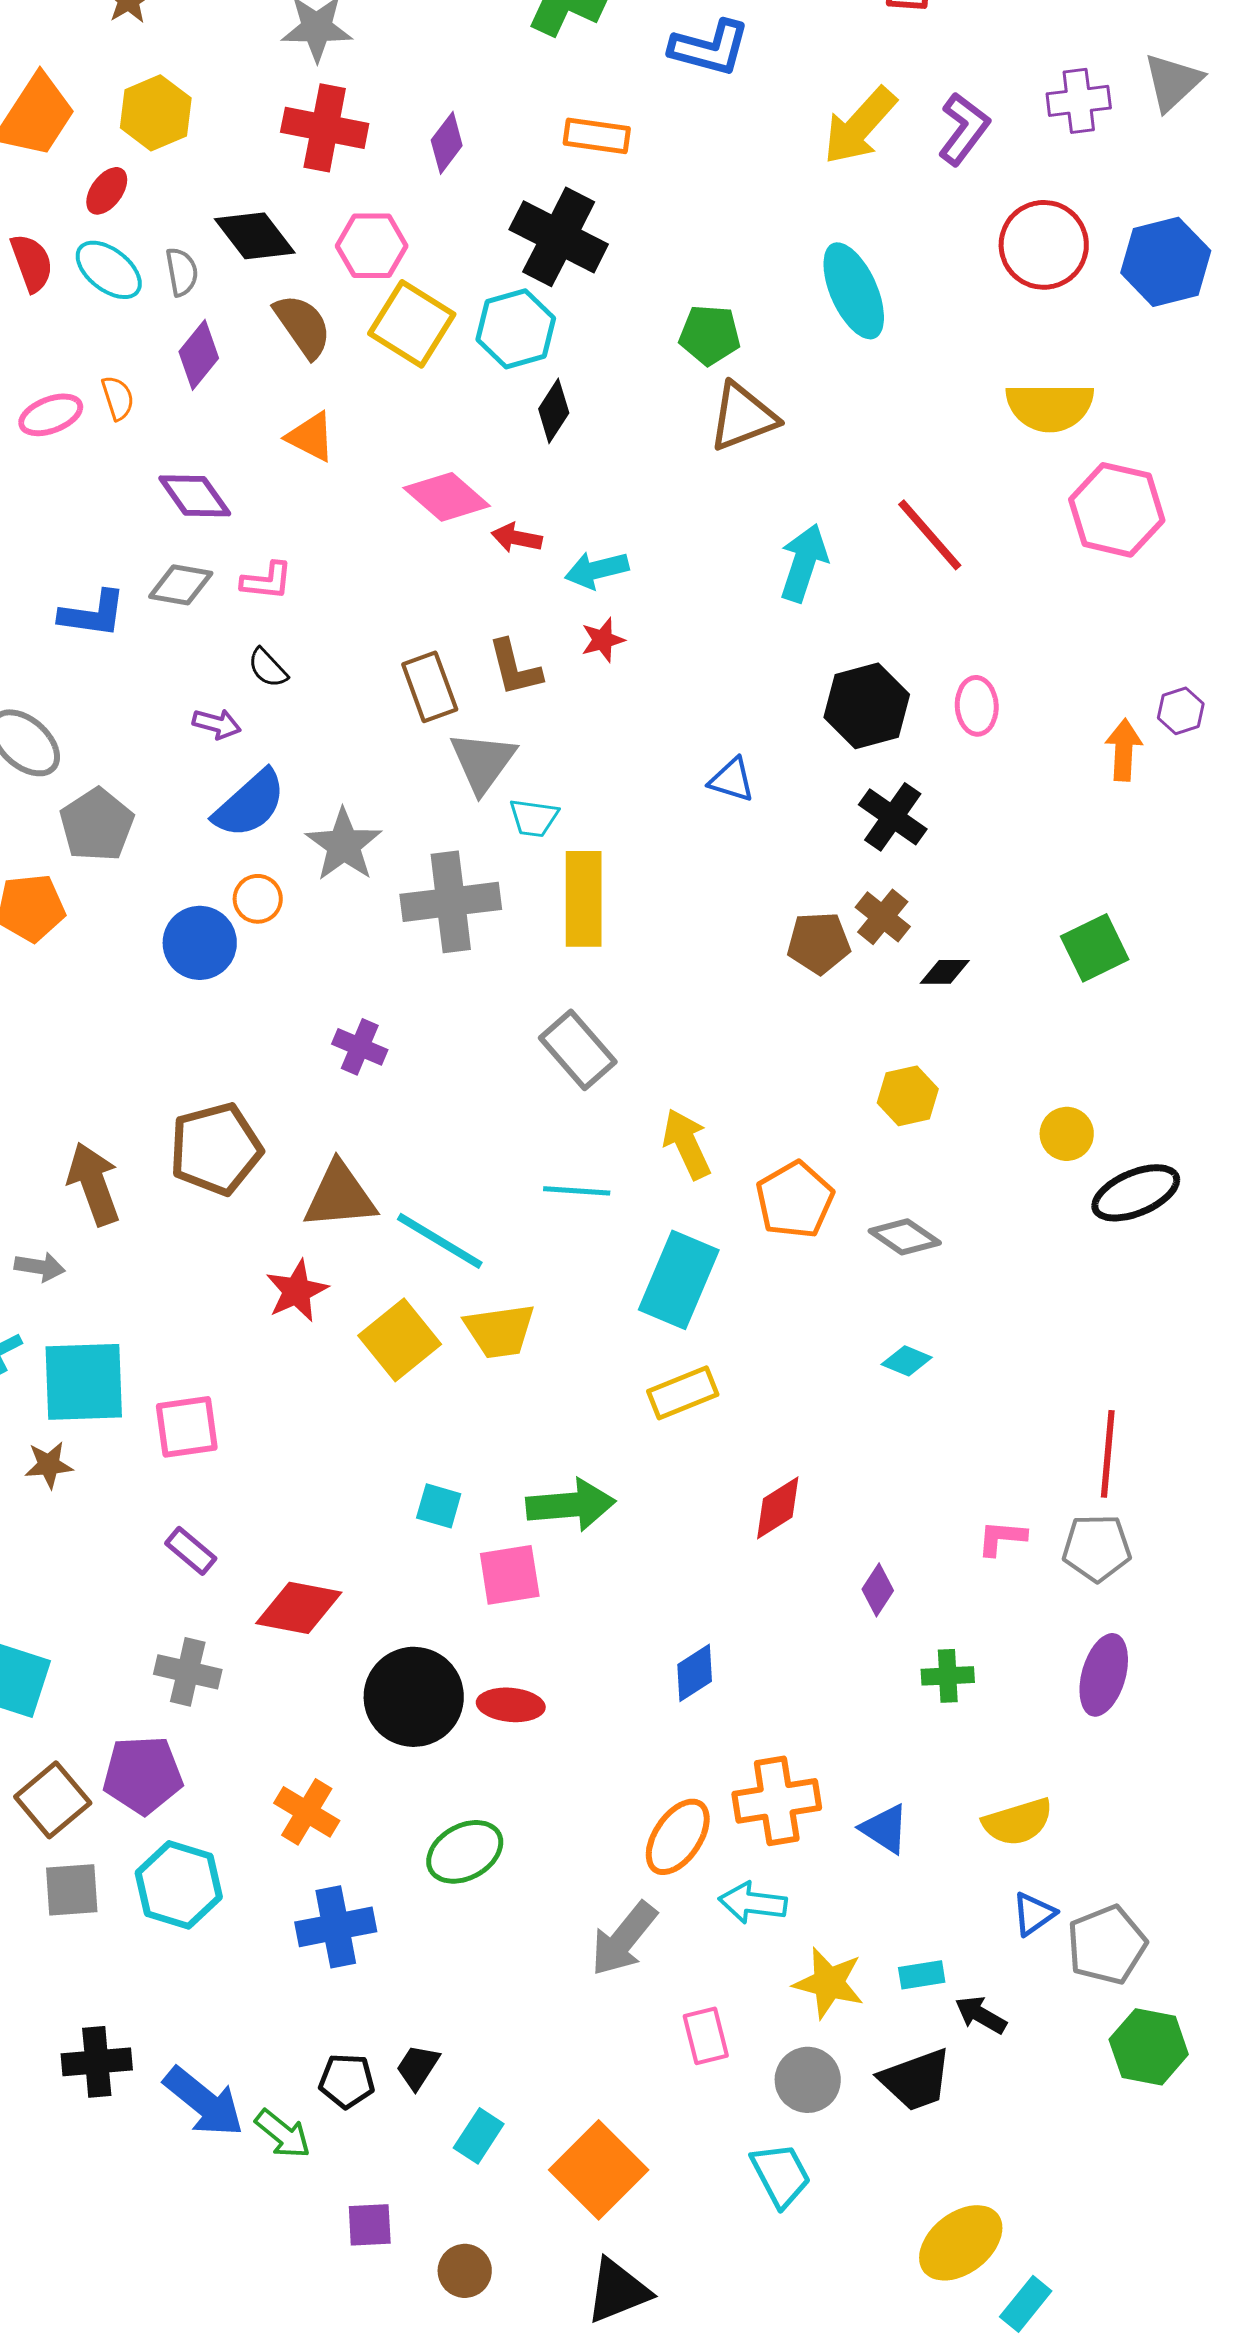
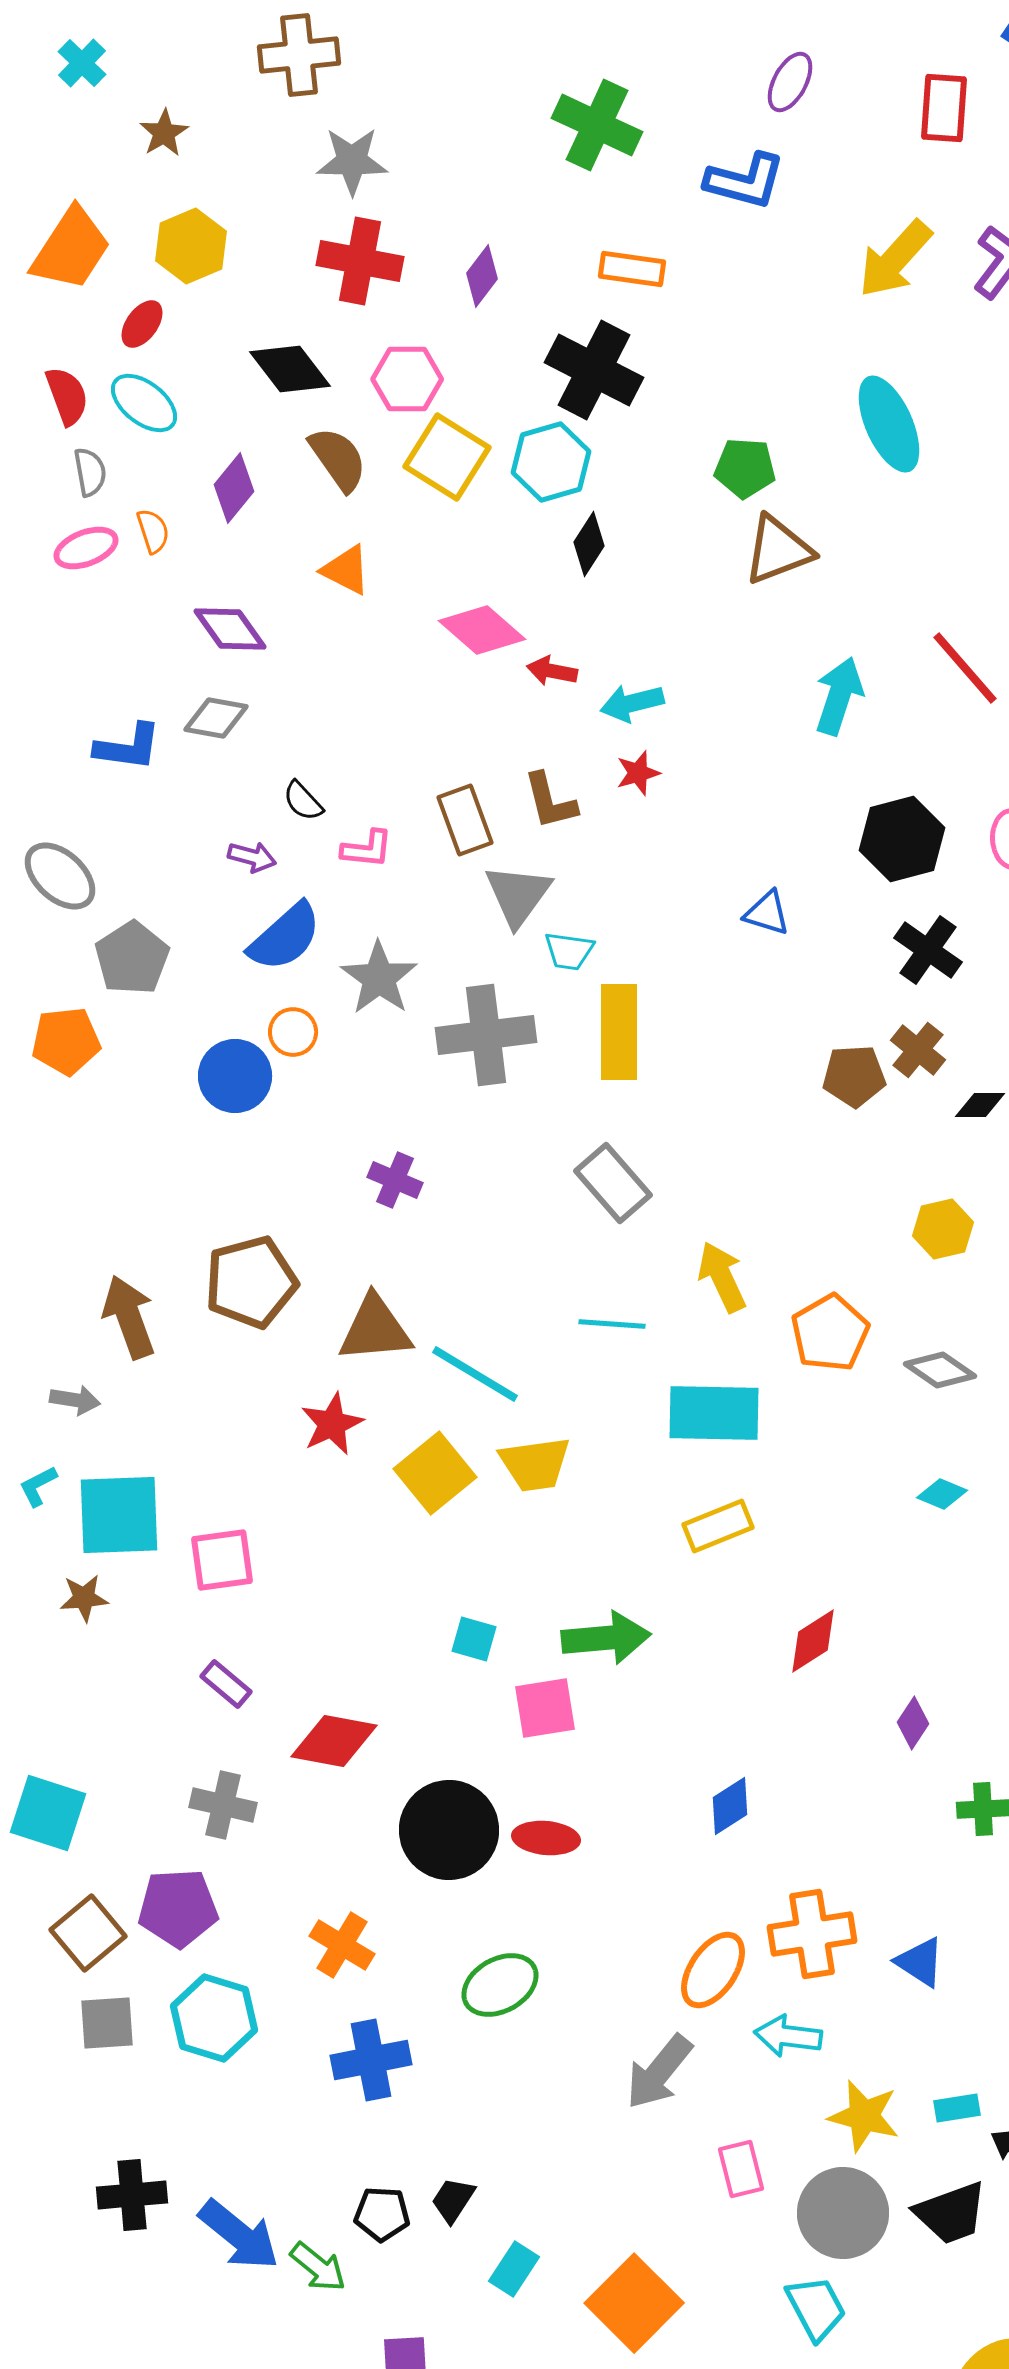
gray semicircle: (182, 272) -> (90, 472), moved
pink L-shape: (267, 581) -> (367, 849), moved
cyan rectangle: (679, 1280) -> (714, 1413), turned 68
gray circle: (808, 2080) -> (843, 2213), size x1.4

